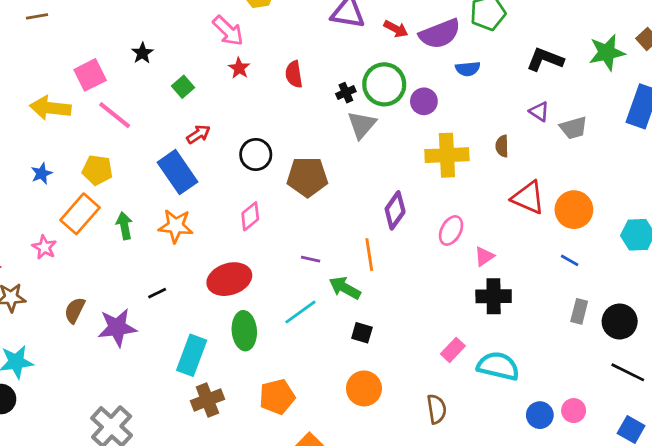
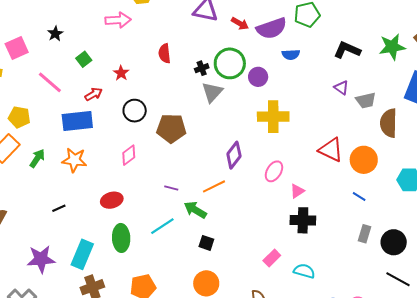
pink arrow: (228, 31) -> (118, 20), turned -50
red star: (239, 68) -> (121, 73), moved
pink line: (115, 115) -> (50, 82), moved
brown semicircle: (502, 146) -> (389, 123), moved, size x1.8
blue rectangle: (178, 172) -> (77, 121), turned -64
green arrow: (124, 226) -> (37, 158), turned 42
orange line: (369, 255) -> (214, 186), turned 70
red ellipse: (229, 279) -> (112, 200), size x0.7
purple star: (117, 327) -> (41, 259), moved
cyan semicircle: (498, 366) -> (304, 271), size x0.7

